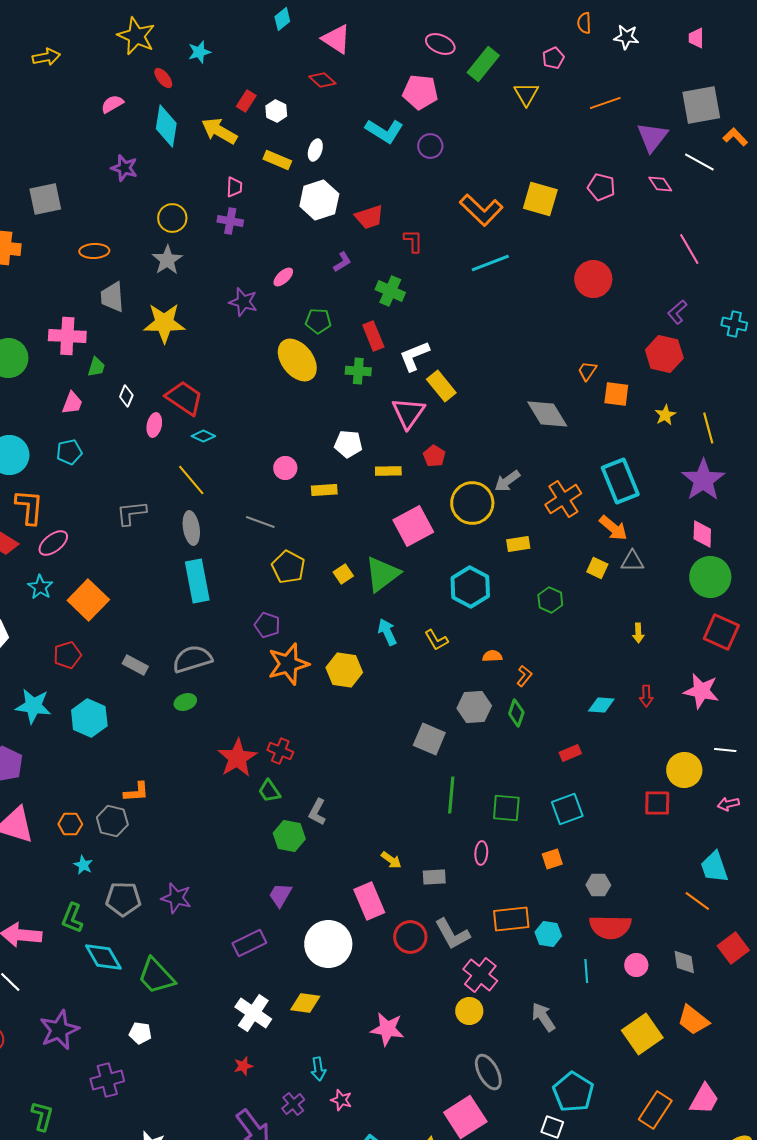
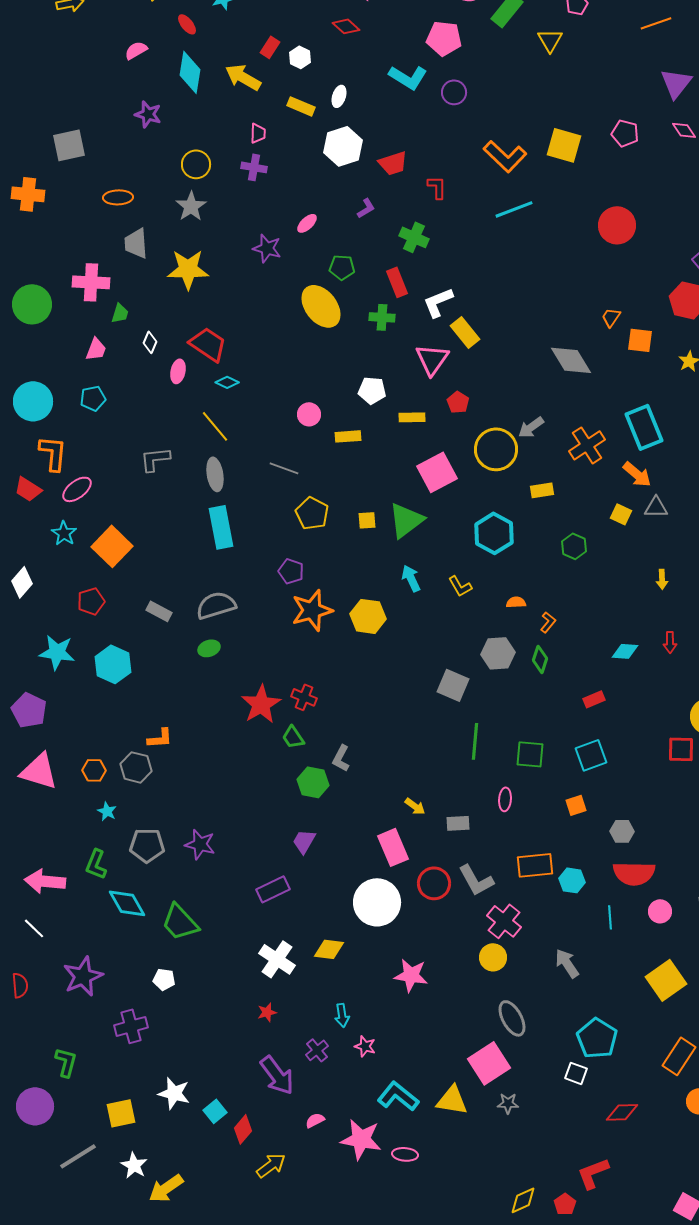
orange line: (605, 103) -> (656, 23), moved
yellow square: (343, 574) -> (367, 520), turned 30
white circle: (328, 944) -> (377, 902), moved

